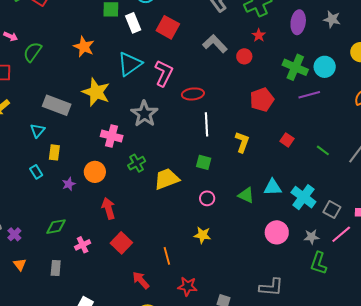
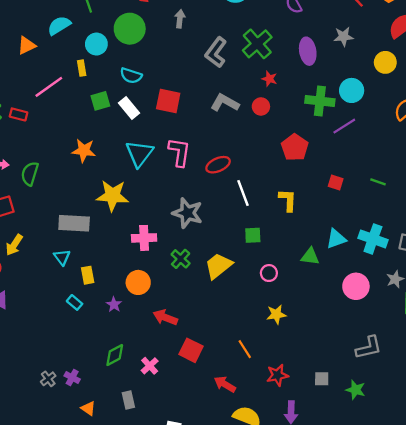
gray star: (144, 114) -> (187, 213), moved
red arrow: (108, 208) -> (165, 317), turned -35

